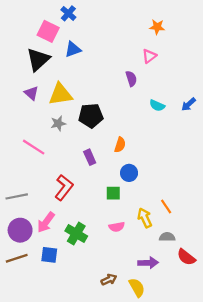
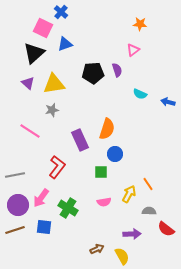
blue arrow: (189, 104) -> (168, 102), moved, turned 56
black pentagon: (91, 116) -> (93, 73), moved
orange semicircle: (120, 145) -> (107, 129), size x1.5
purple rectangle: (90, 157) -> (80, 140), size x1.5
yellow arrow: (145, 218) -> (129, 194), turned 54

